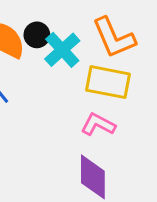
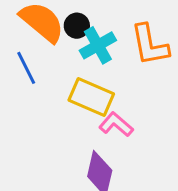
yellow rectangle: (108, 82) -> (91, 97), moved

